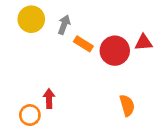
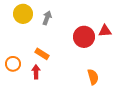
orange rectangle: (83, 44) -> (42, 54), moved
orange circle: (30, 115) -> (13, 64), moved

